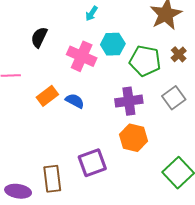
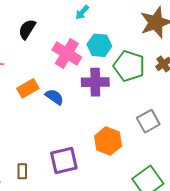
gray square: (174, 98) -> (148, 121), moved
purple cross: (129, 101) -> (95, 82), moved
brown rectangle: (52, 179) -> (22, 171), size x0.6

